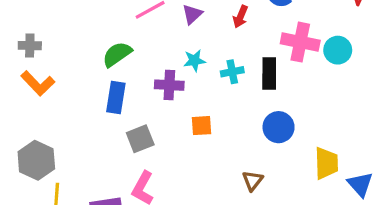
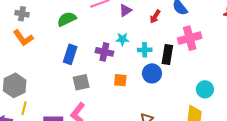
pink cross: (300, 42) -> (190, 38), turned -35
cyan circle: (338, 50) -> (205, 89), moved
green semicircle: (117, 54) -> (67, 19), moved
blue circle: (279, 127) -> (152, 73), moved

